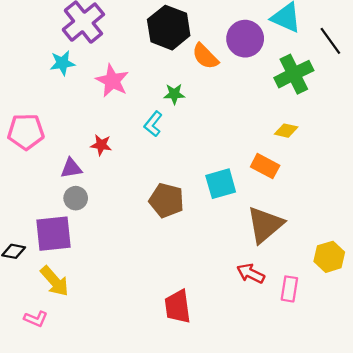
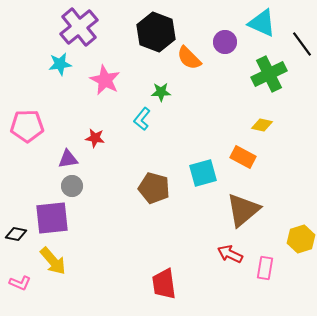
purple circle: (245, 39) -> (225, 42), size x0.7
pink L-shape: (36, 319) -> (20, 283), moved

